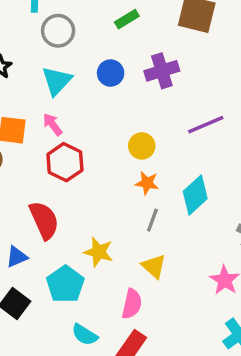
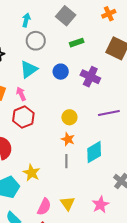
purple cross: (162, 71) -> (90, 77), turned 30
gray line: (152, 220) -> (66, 161), turned -32
yellow triangle: (154, 266) -> (67, 203), moved

